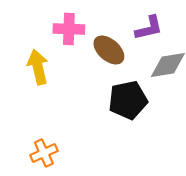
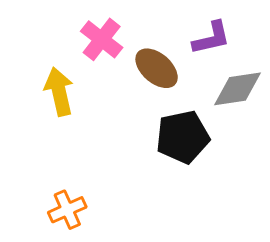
pink cross: (69, 29) -> (102, 39), turned 36

